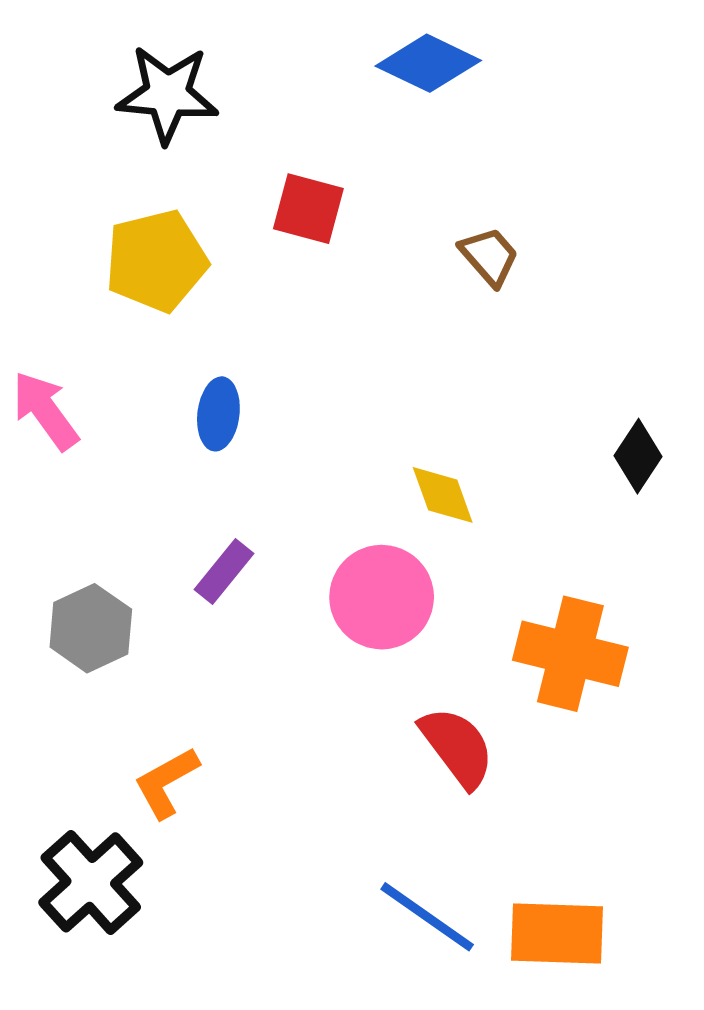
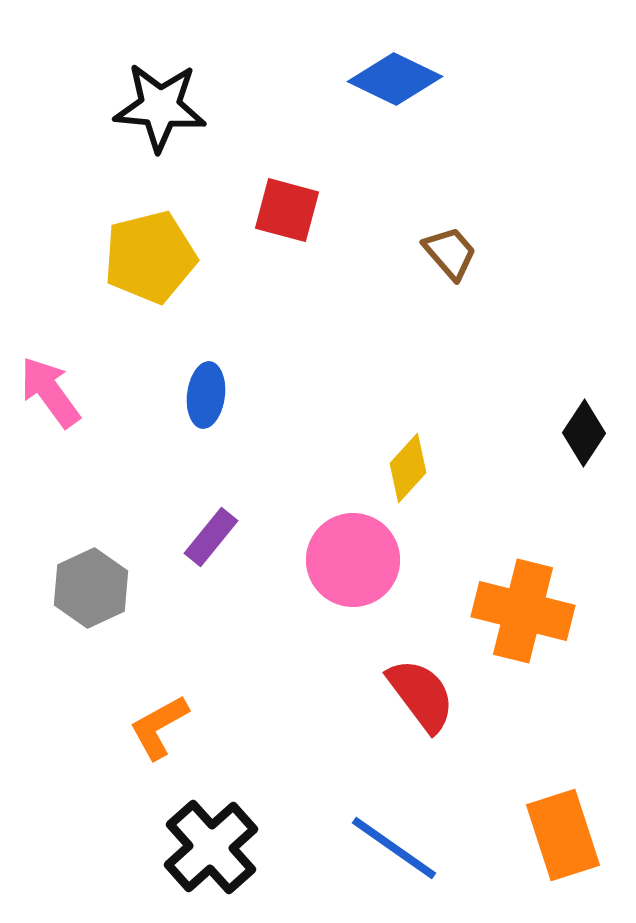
yellow diamond: (443, 495) -> (408, 468), turned 62
black cross: (91, 882) -> (211, 847), moved
orange rectangle: (557, 933) -> (563, 835), moved, turned 70

